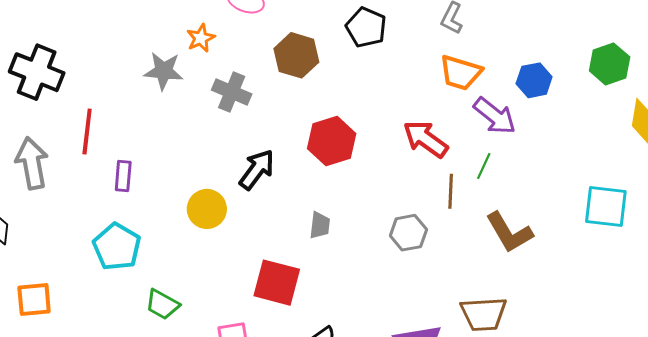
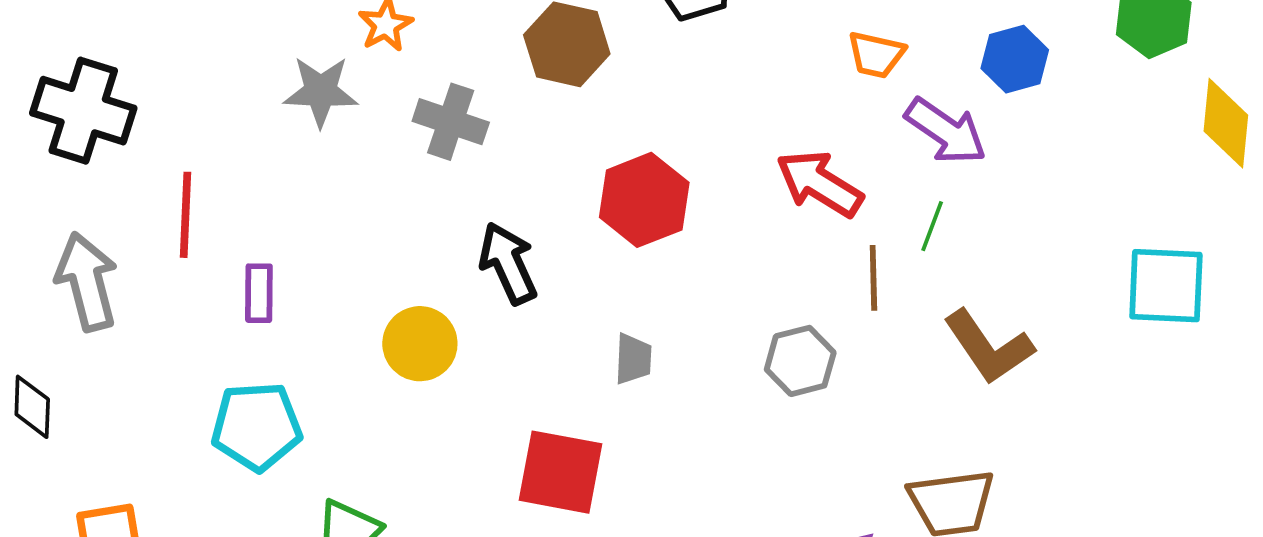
orange trapezoid: (460, 73) -> (876, 55), size x0.7
black arrow: (257, 170) -> (508, 263), turned -57
cyan pentagon: (117, 247) -> (257, 426), turned -30

